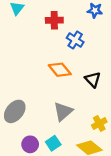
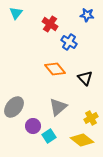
red cross: (54, 20) -> (50, 24), turned 35
purple circle: (30, 144) -> (33, 126), moved

